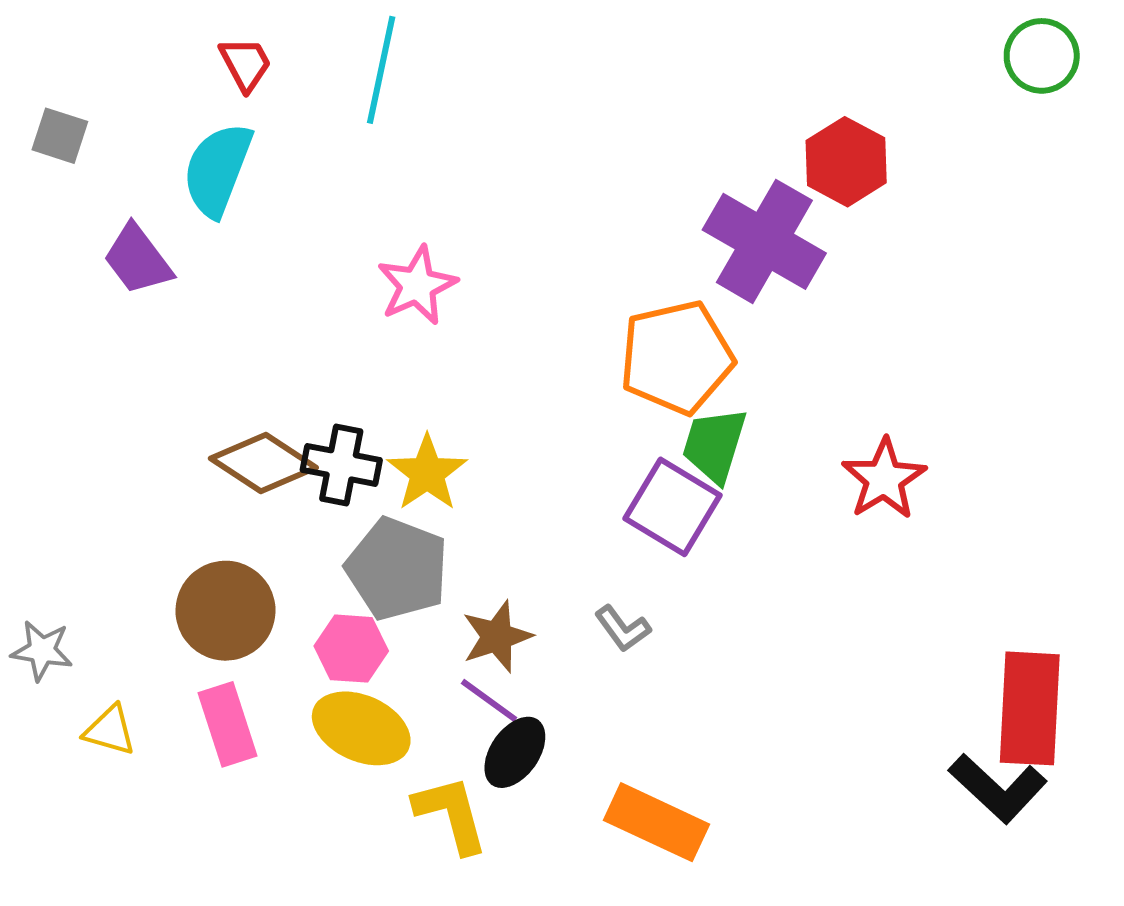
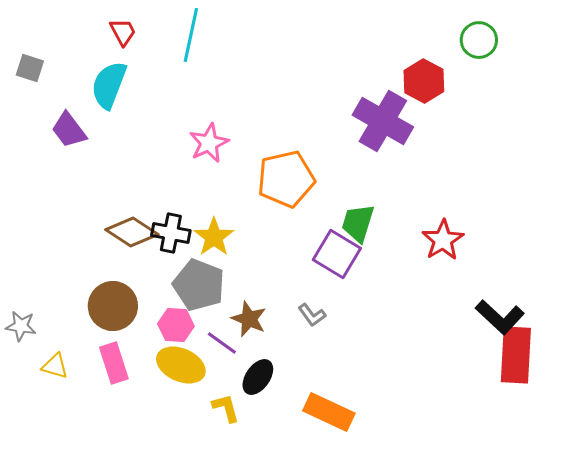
green circle: (1042, 56) -> (479, 40), moved
orange pentagon: (677, 357) -> (286, 179), moved
brown star: (497, 637) -> (249, 319), turned -30
purple line: (489, 700) -> (222, 343), moved
black L-shape: (998, 788) -> (500, 317), moved
yellow L-shape: (451, 814) -> (226, 408), size x0.7

